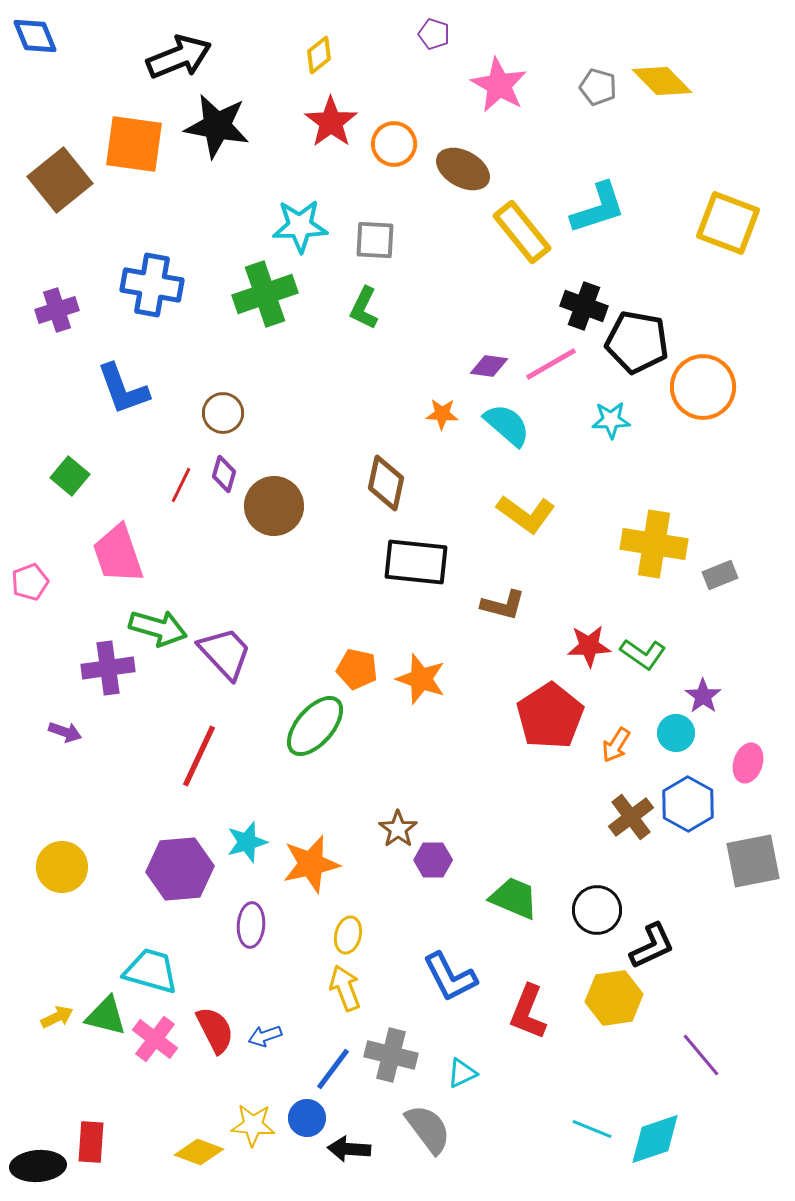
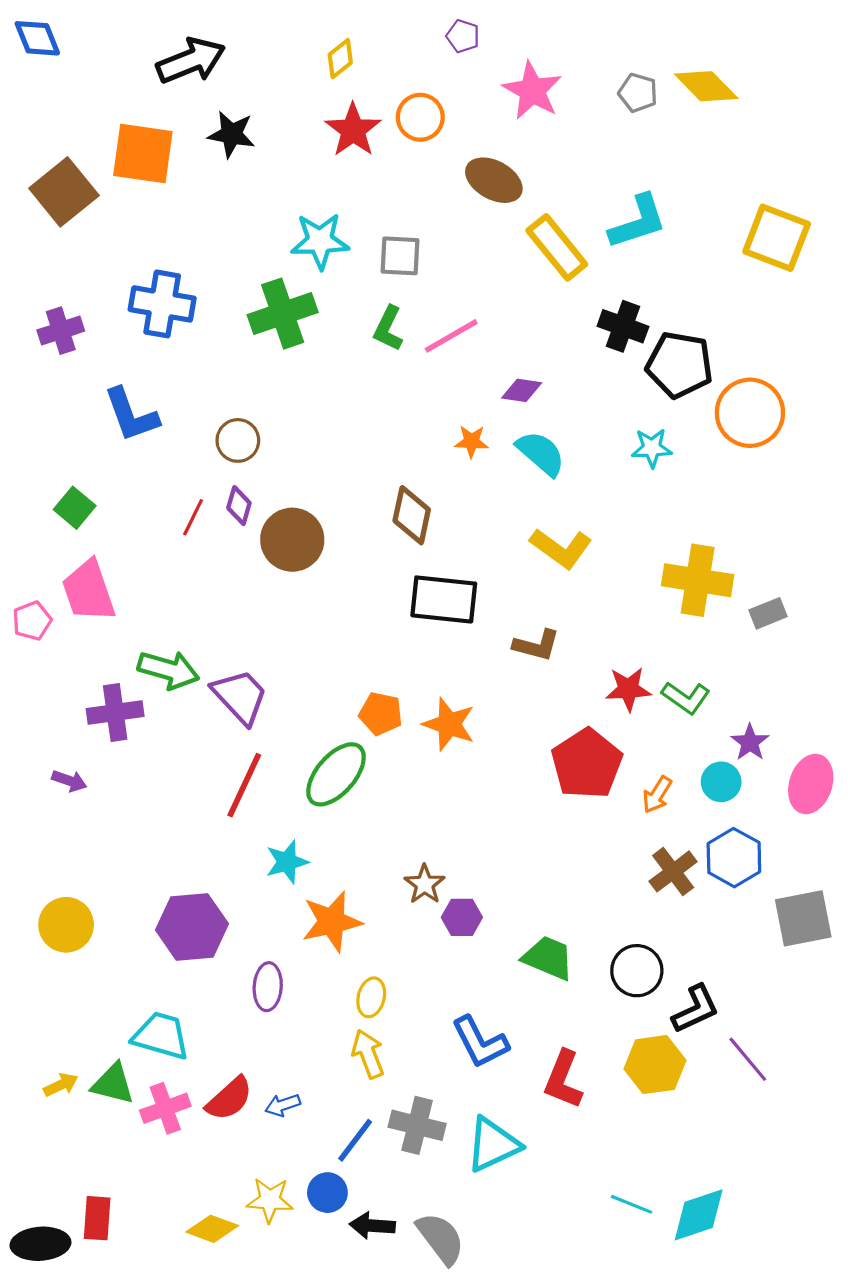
black star: (217, 126) -> (231, 134), size x0.7
orange circle: (394, 144) -> (420, 117), moved
pink line: (551, 364) -> (451, 336), moved
pink trapezoid: (118, 554) -> (88, 591), moved
red line: (199, 756) -> (244, 785), moved
pink ellipse: (748, 763) -> (811, 784), moved, size x1.4
cyan star: (247, 842) -> (287, 862), moved
red semicircle: (215, 1030) -> (229, 1099), turned 75
pink cross: (155, 1039) -> (165, 1108), turned 33
purple line: (701, 1055) -> (748, 1059), moved
cyan triangle: (462, 1073) -> (493, 1145), size x1.8
gray semicircle: (428, 1129) -> (441, 1238), moved

